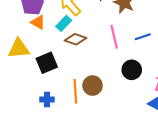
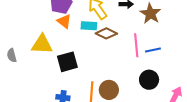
cyan rectangle: (64, 23) -> (89, 26), turned 42
blue line: (143, 37) -> (153, 50), moved
brown diamond: (75, 39) -> (106, 33), moved

